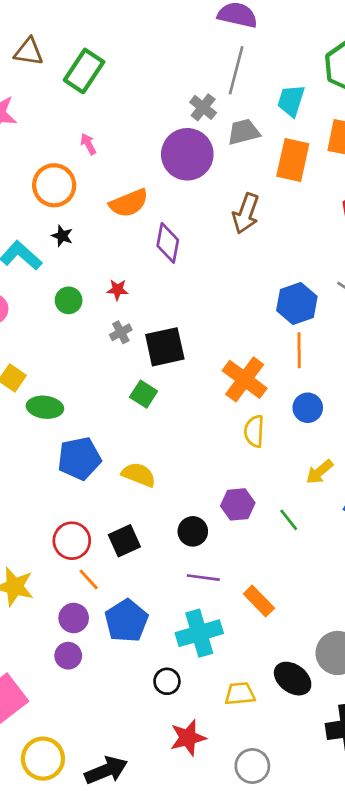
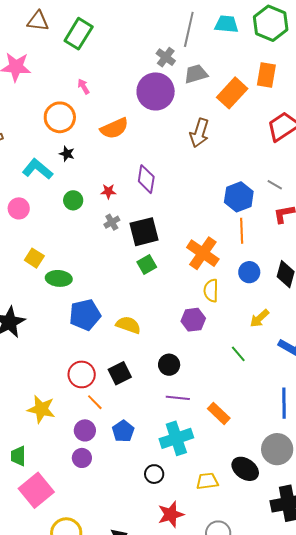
cyan trapezoid: (291, 101) -> (226, 24), moved, turned 80
orange rectangle: (293, 160) -> (232, 93), turned 32
purple diamond: (168, 243) -> (146, 179), moved
green square: (144, 394) -> (147, 265), moved, turned 30
purple hexagon: (238, 504) -> (193, 320), moved
blue pentagon: (126, 621) -> (123, 431), size x0.7

